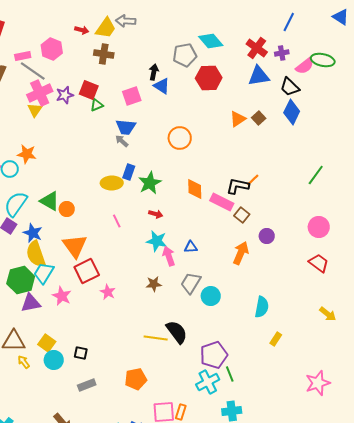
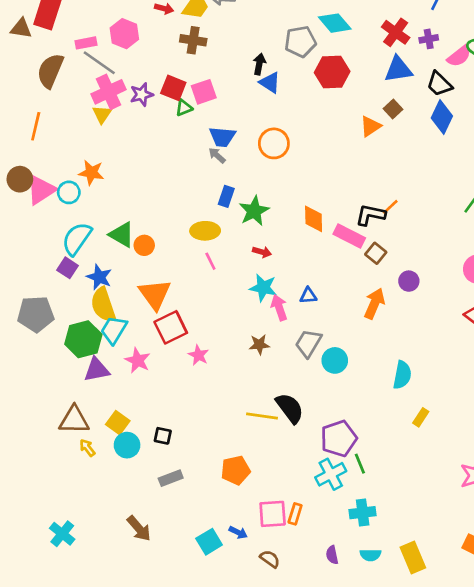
pink square: (132, 96) -> (204, 92), moved
brown square: (259, 118) -> (393, 109), moved
orange circle: (180, 138) -> (274, 143), moved
yellow ellipse: (112, 183) -> (205, 231), moved

